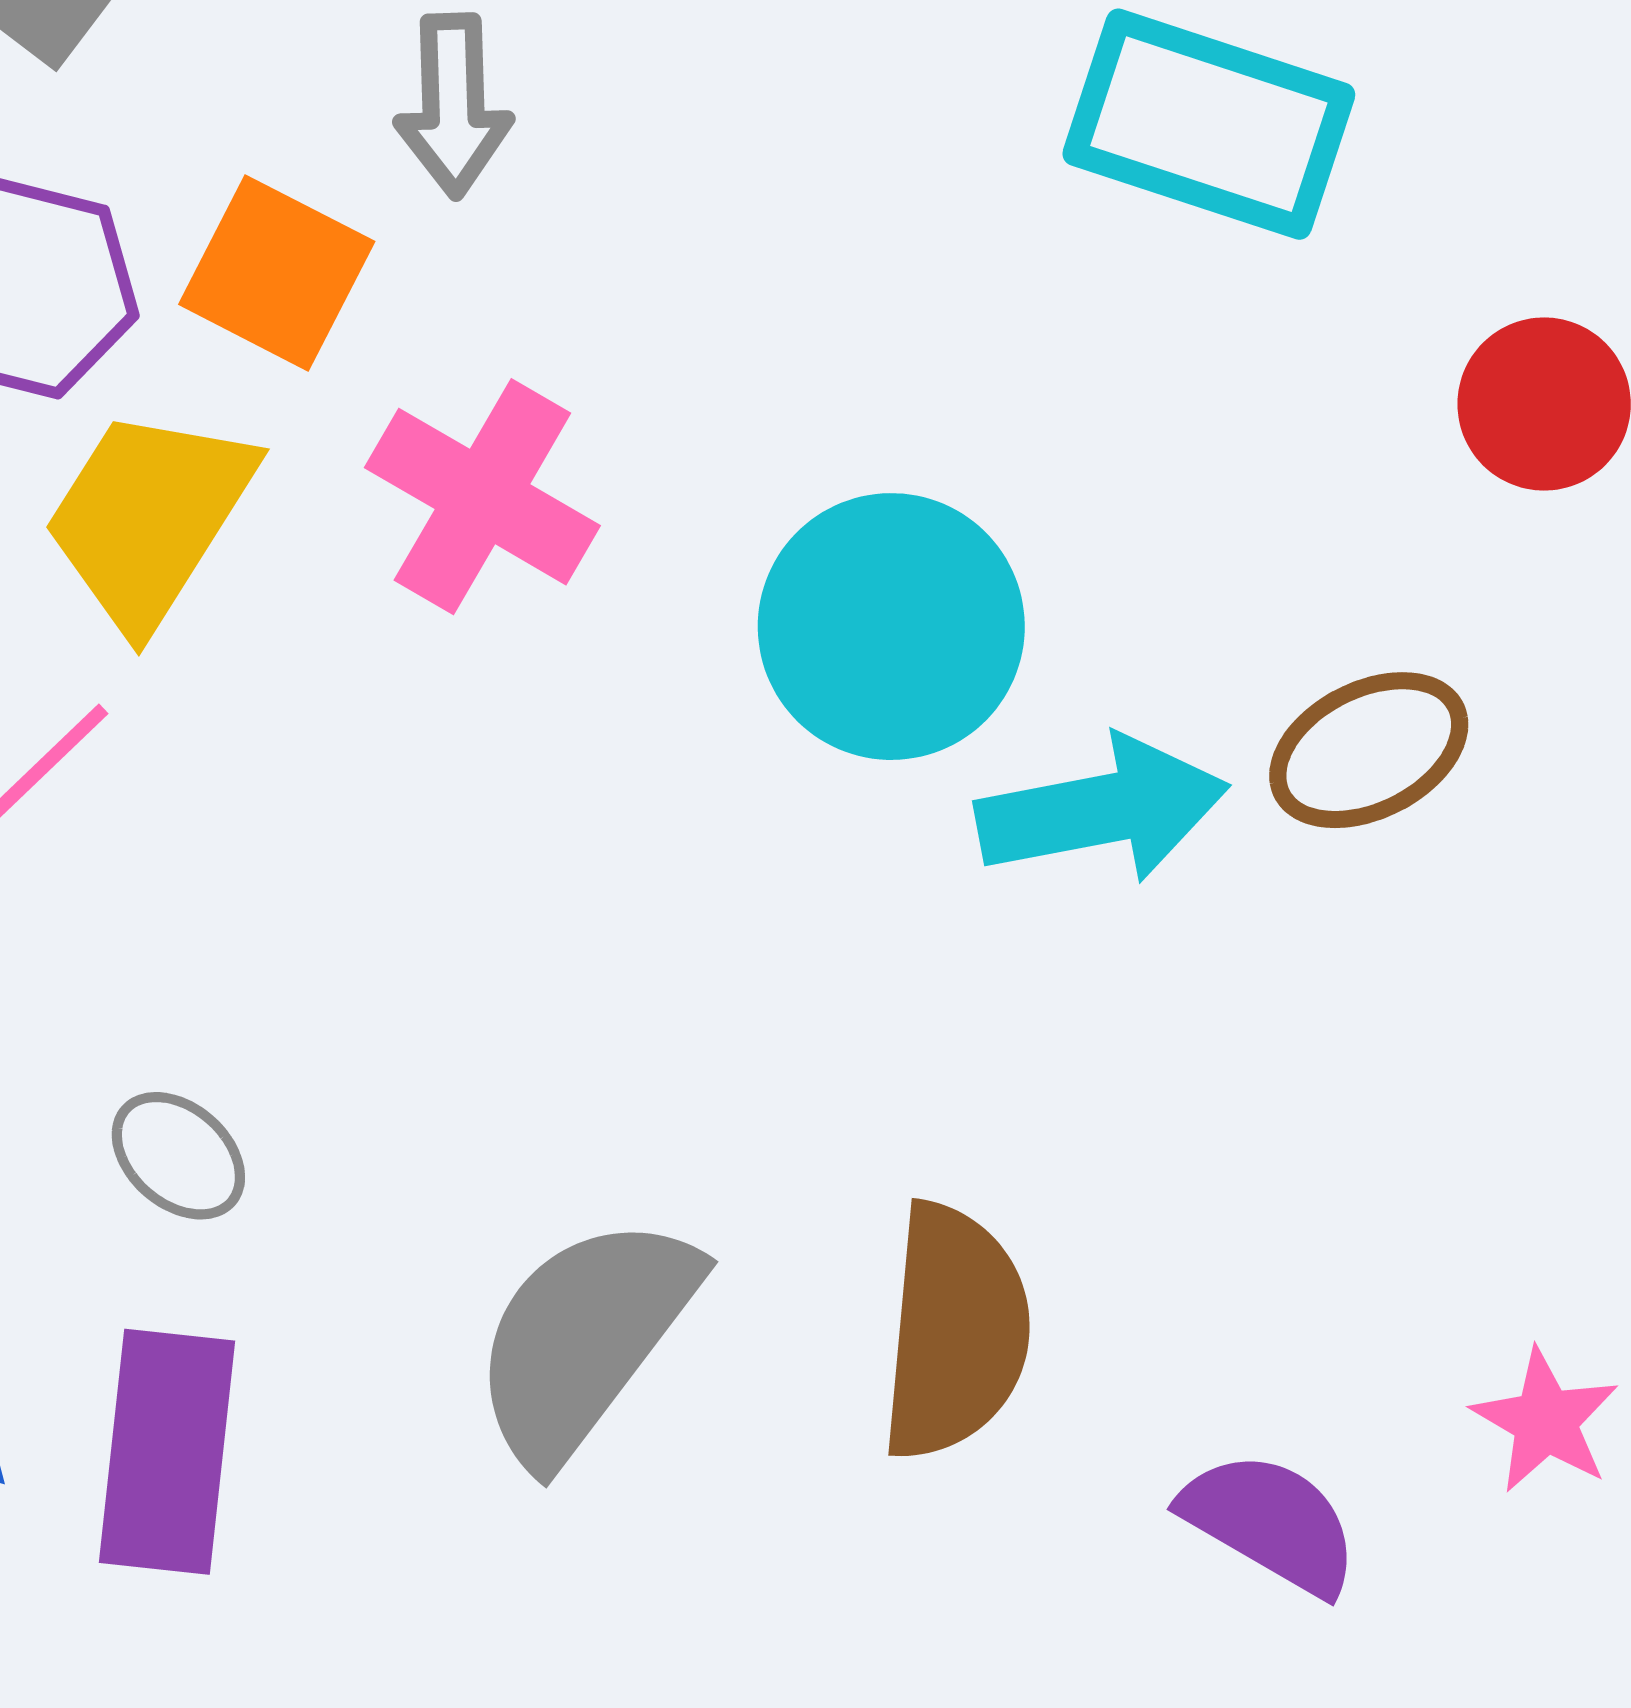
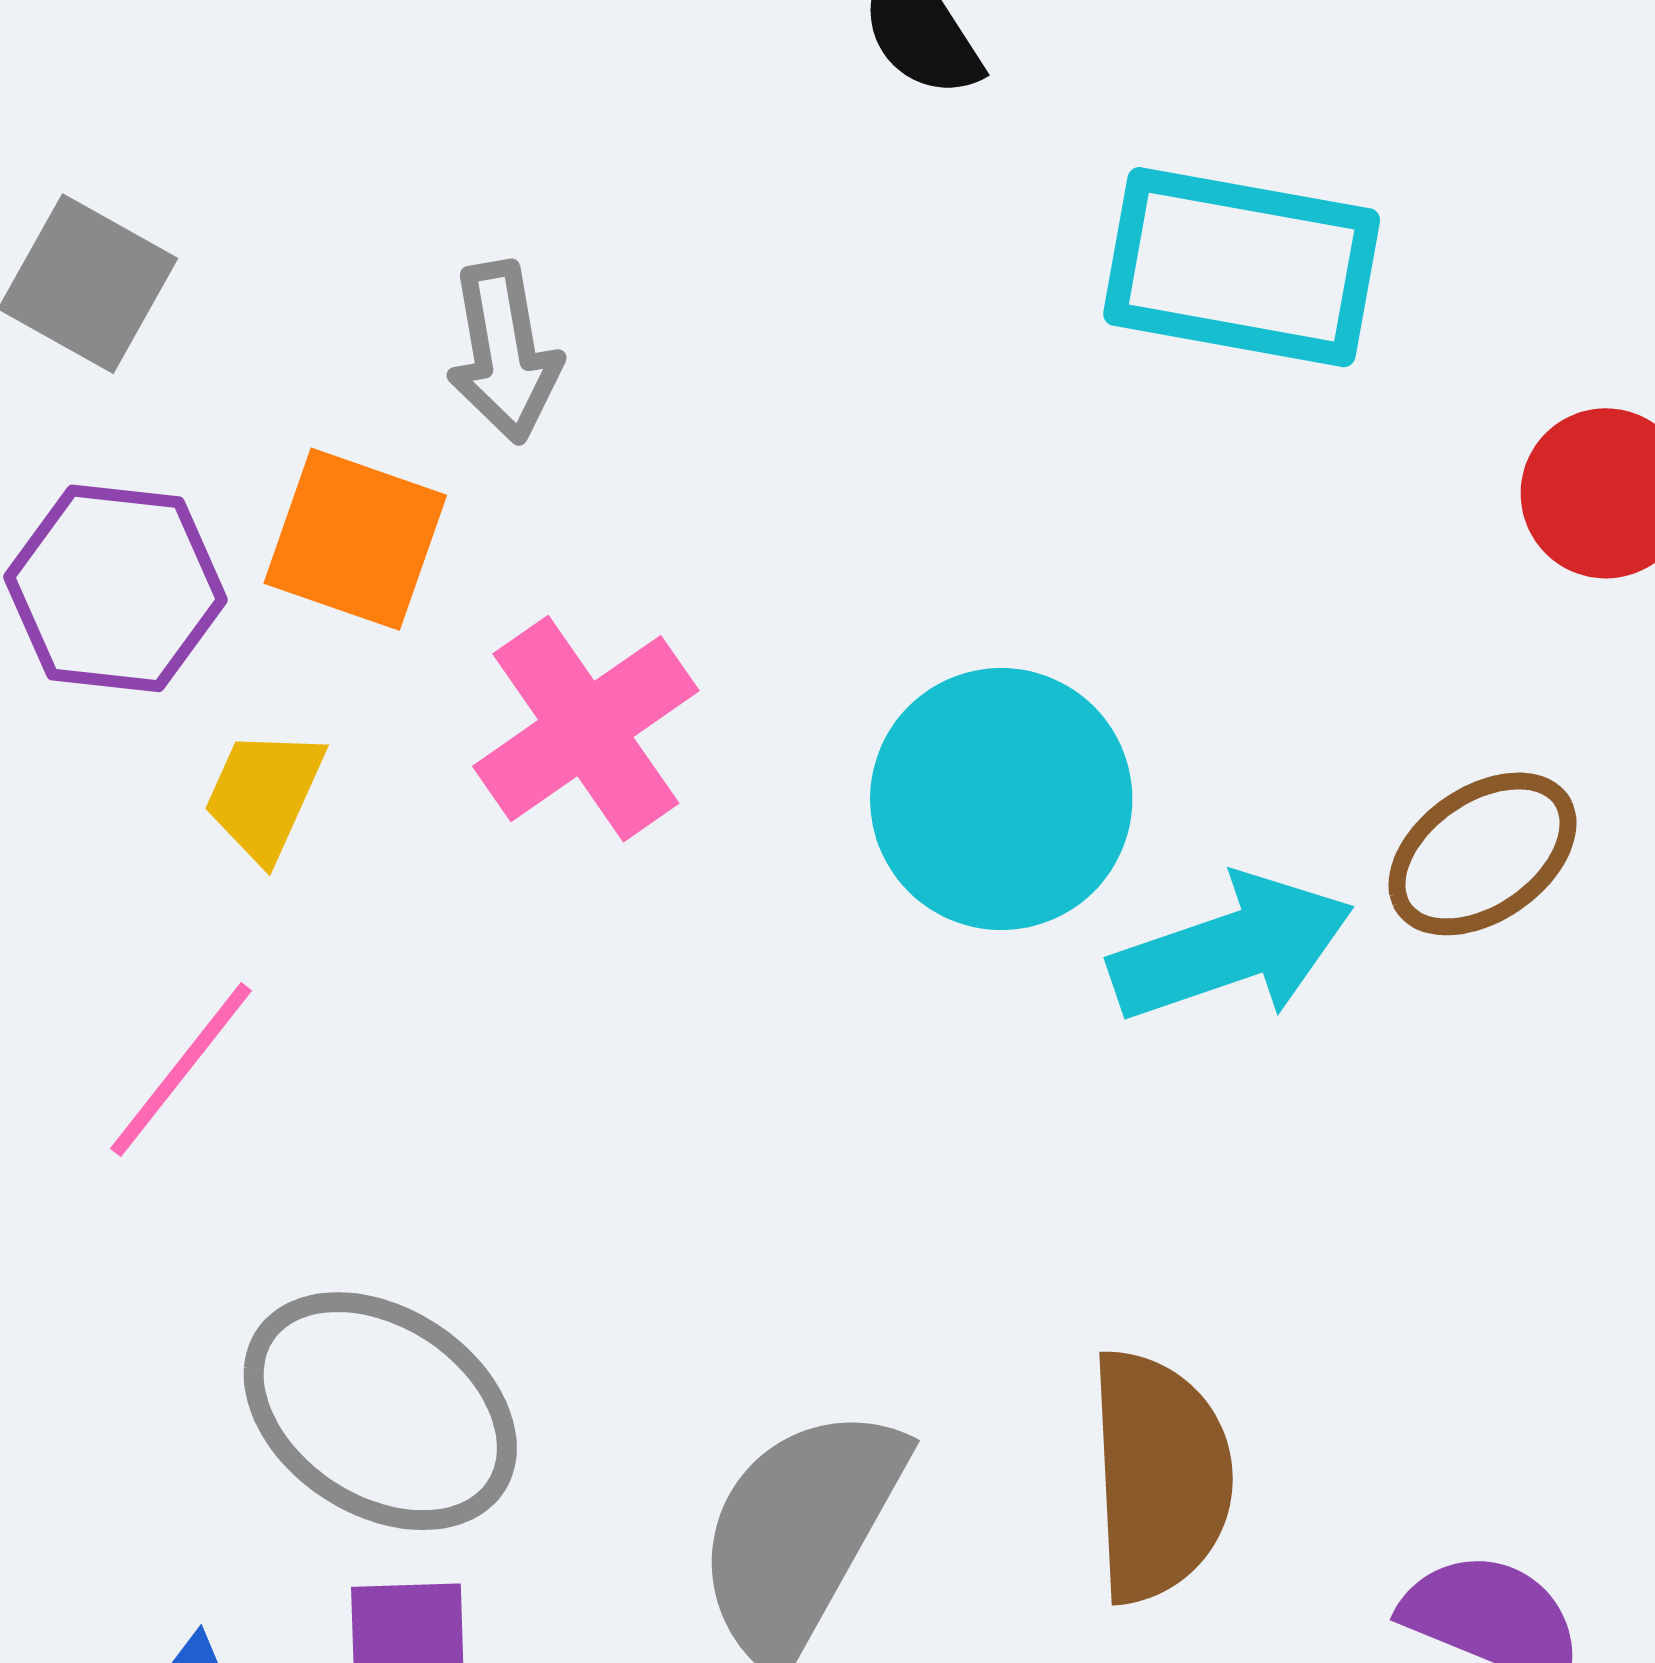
pink cross: (482, 497) -> (586, 729), turned 33
yellow trapezoid: (149, 518) -> (264, 795), size x0.6
gray ellipse: (178, 1156) -> (380, 1411), size x2.0

